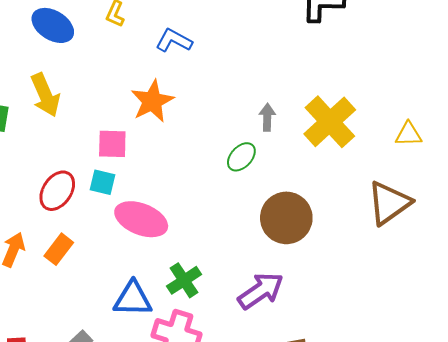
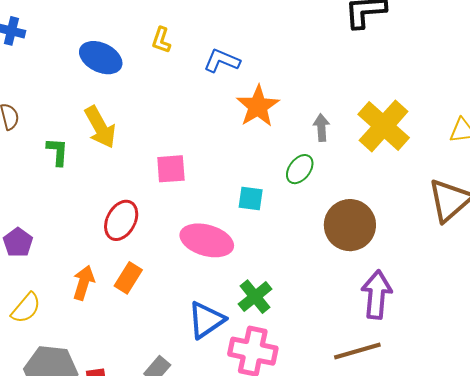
orange star: (152, 101) -> (258, 106), moved
cyan square: (103, 182) -> (251, 198), moved
purple arrow: (261, 291) -> (376, 295), moved, turned -45
blue triangle: (133, 299) -> (206, 320), turned -30

